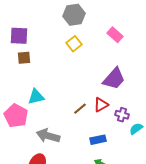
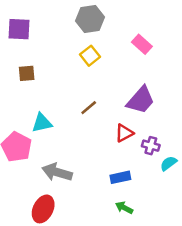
purple square: (19, 36) -> (19, 29), moved
brown line: (80, 109) -> (89, 108), moved

